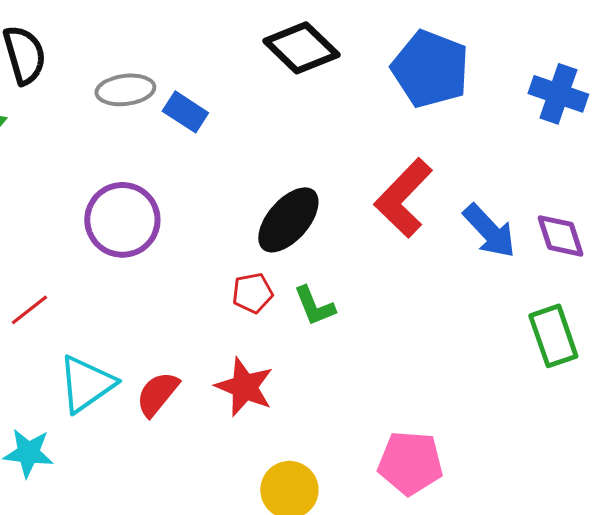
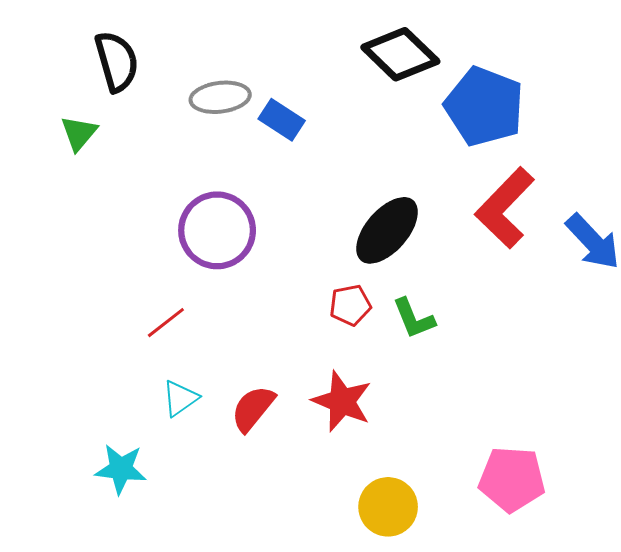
blue pentagon: (430, 69) -> (484, 106), moved
red line: (29, 310) -> (166, 323), moved
cyan triangle: (86, 384) -> (180, 398), size x0.6

